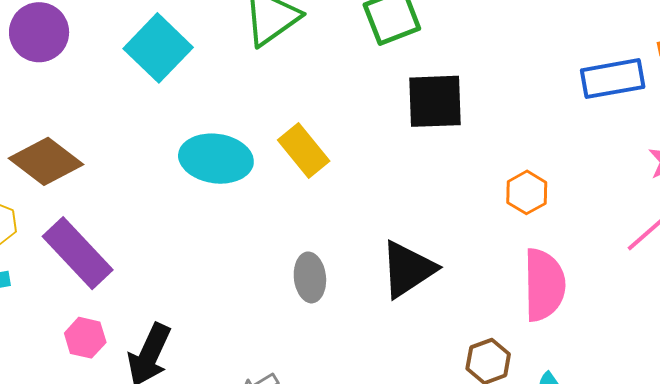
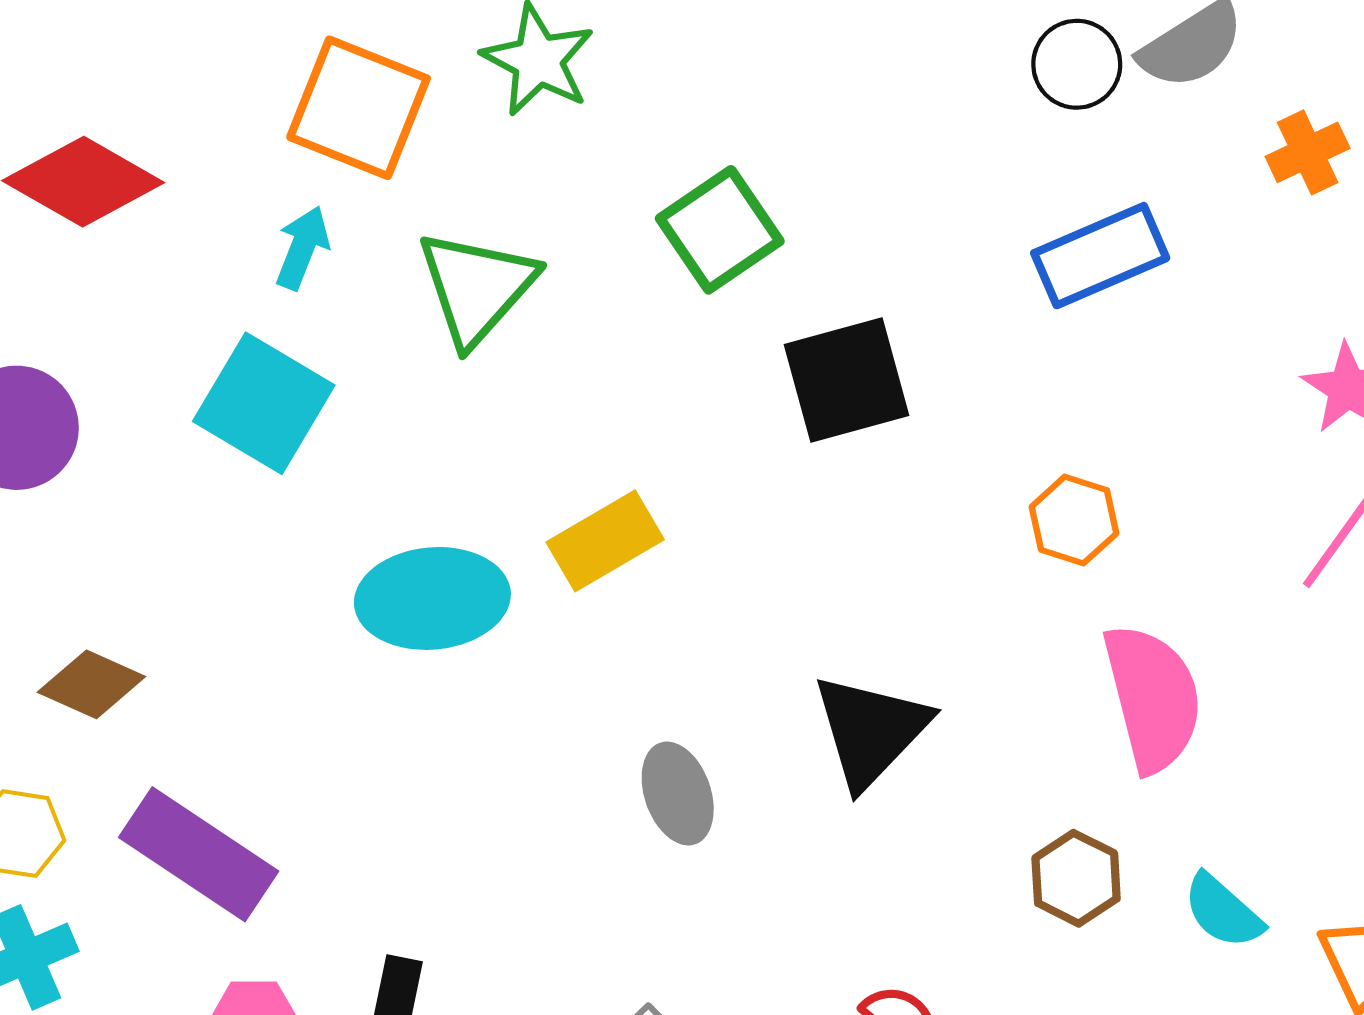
blue rectangle: (613, 79) -> (1100, 256), moved
yellow rectangle: (304, 150) -> (605, 541), turned -68
brown diamond: (46, 161) -> (91, 684), size x0.7

